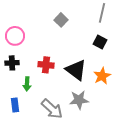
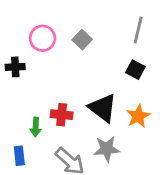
pink circle: (15, 36) -> (43, 38), moved
black cross: (12, 63) -> (15, 67), moved
red cross: (46, 65) -> (62, 115), moved

